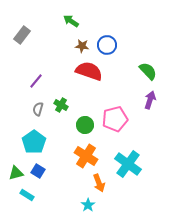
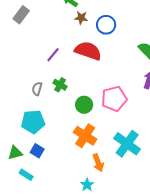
brown star: (82, 46) -> (81, 18), moved
purple line: (36, 81) -> (53, 55), moved
cyan pentagon: (34, 142) -> (33, 122), turned 30

